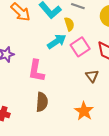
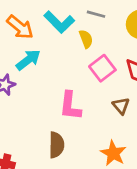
cyan arrow: (57, 41) -> (28, 60), moved
pink L-shape: (36, 71) -> (70, 106), moved

